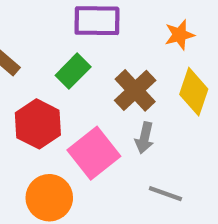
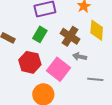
gray arrow: (144, 138) -> (80, 57), turned 104

